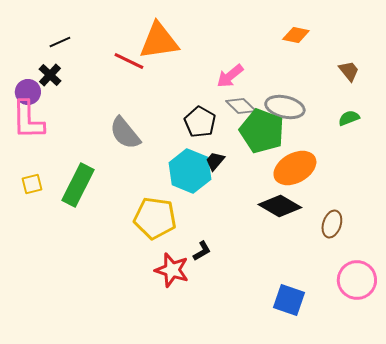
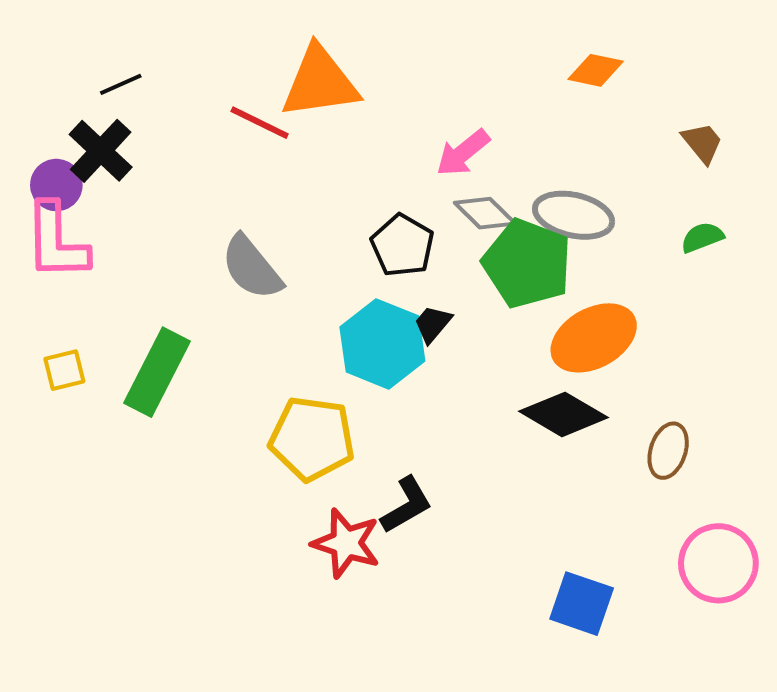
black cross: (50, 75) -> (101, 151), size x1.4
black L-shape: (202, 251) -> (406, 505), size x1.4

